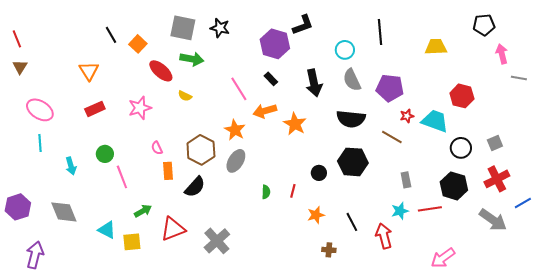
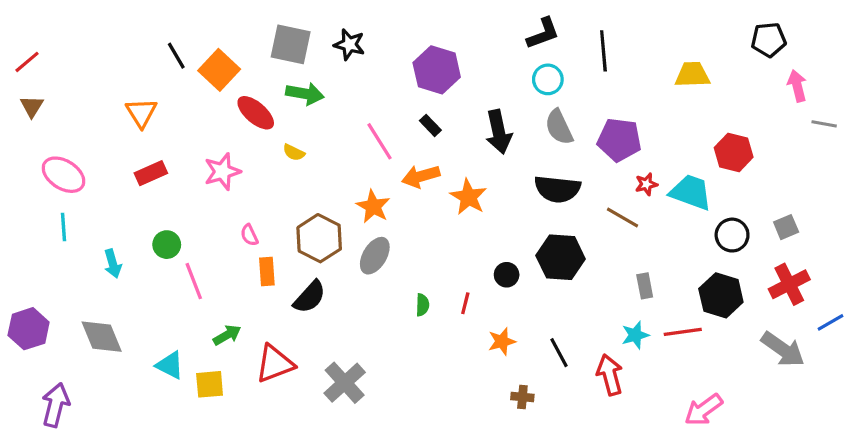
black L-shape: (303, 25) -> (543, 33), moved
red line: (17, 39) -> (27, 62), turned 72
orange square: (138, 44) -> (219, 70), size x1.4

